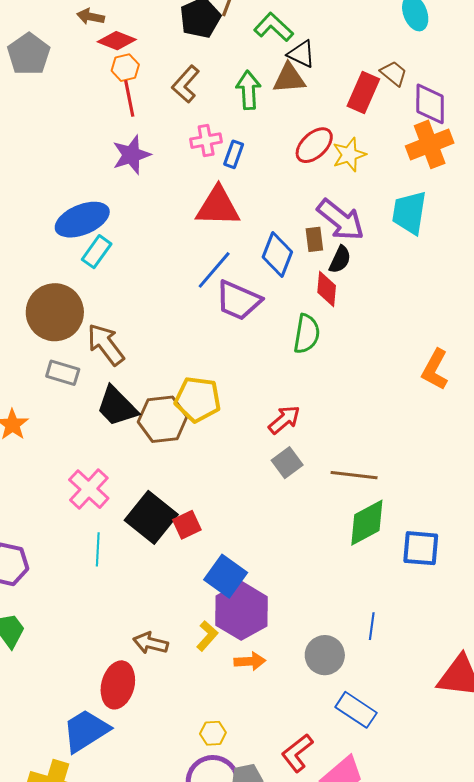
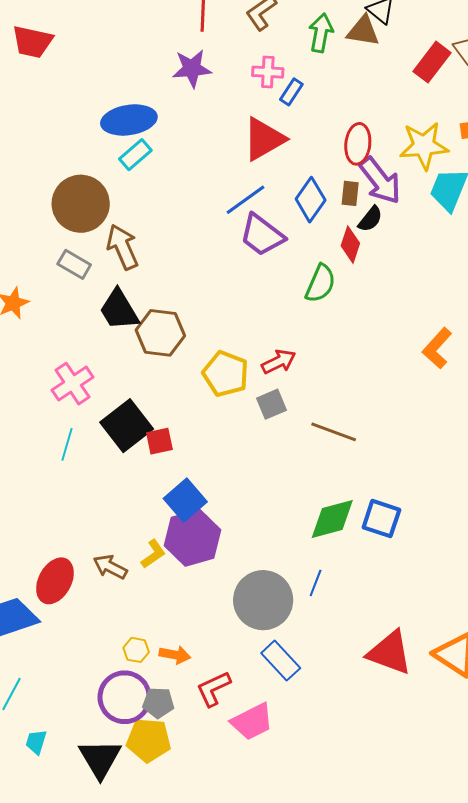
red ellipse: (314, 145) -> (358, 144), moved, turned -54
yellow star: (349, 155) -> (424, 146), moved, size x1.4
red triangle: (218, 207) -> (264, 139), turned -45
yellow pentagon: (198, 399) -> (226, 374), moved
green diamond: (367, 523) -> (332, 519), moved
brown arrow: (151, 643) -> (110, 567), moved
gray circle: (325, 655) -> (263, 600), size x1.5
orange arrow: (250, 661) -> (175, 655), moved

